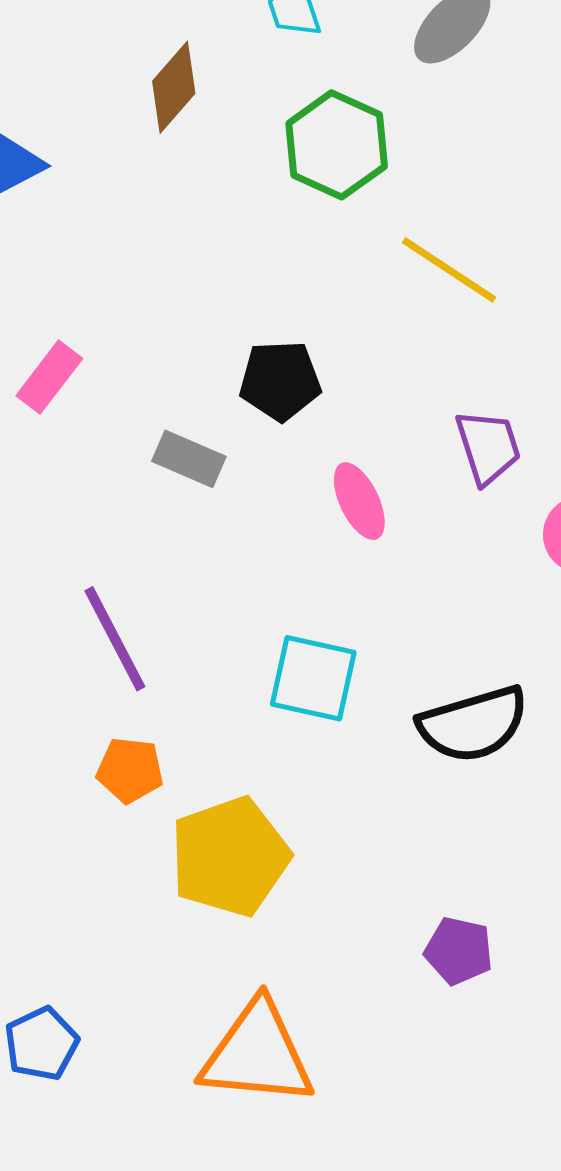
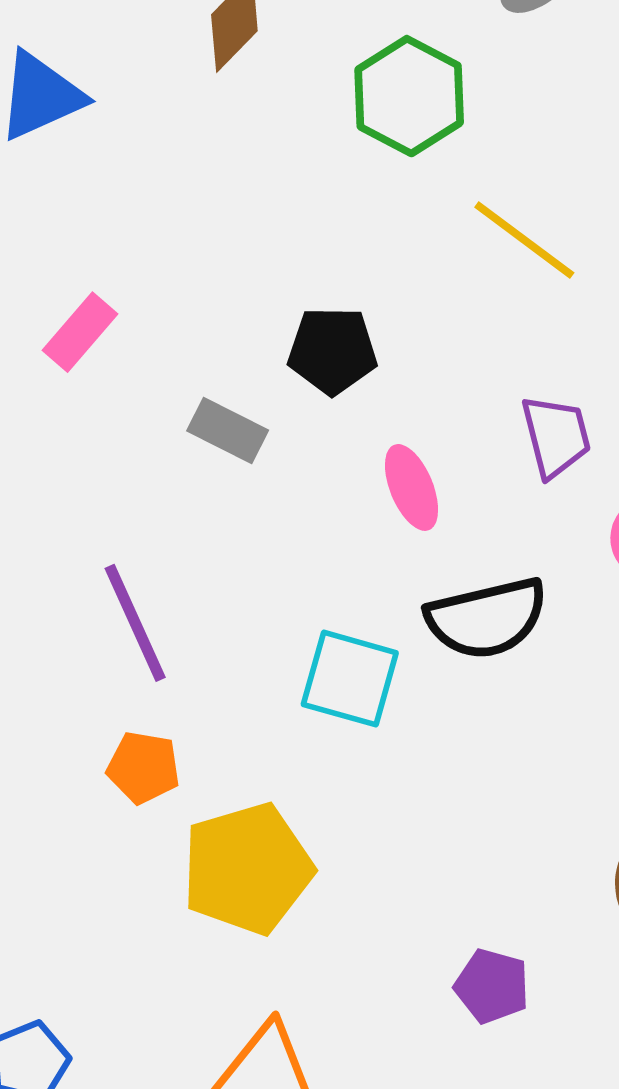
black semicircle: (473, 724) -> (487, 618), moved

